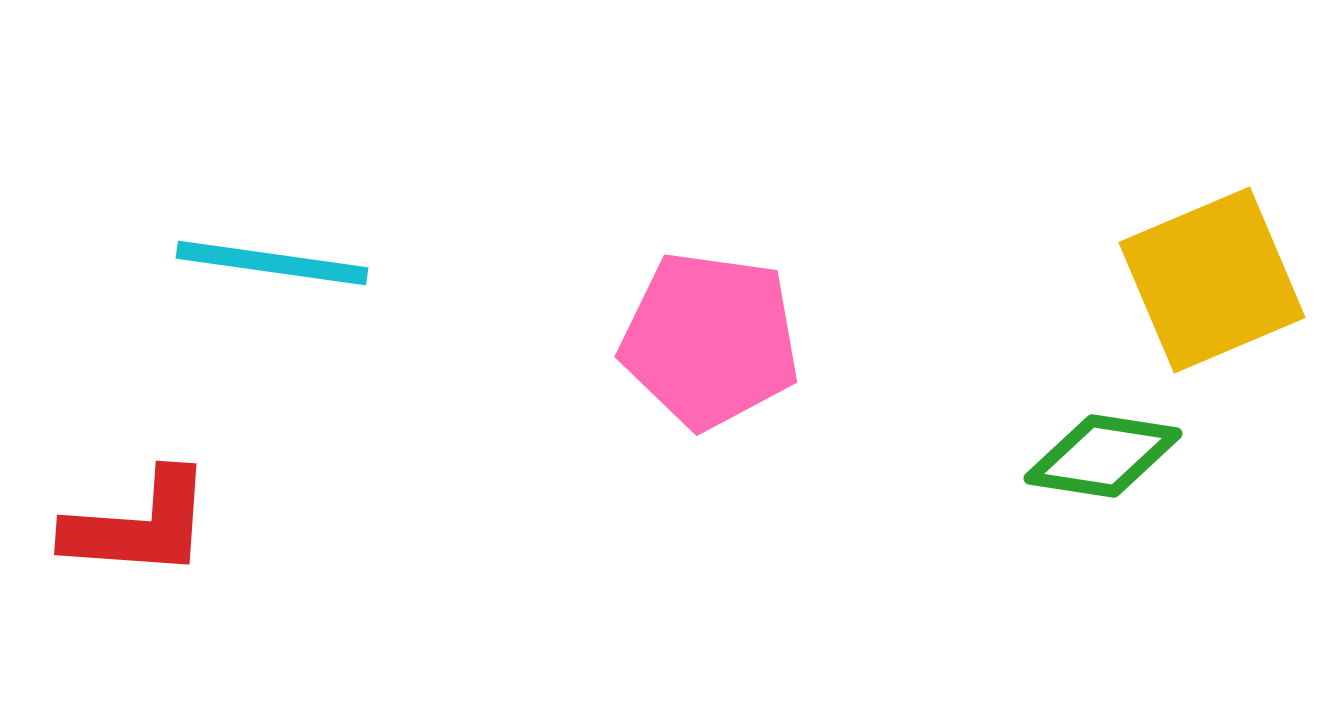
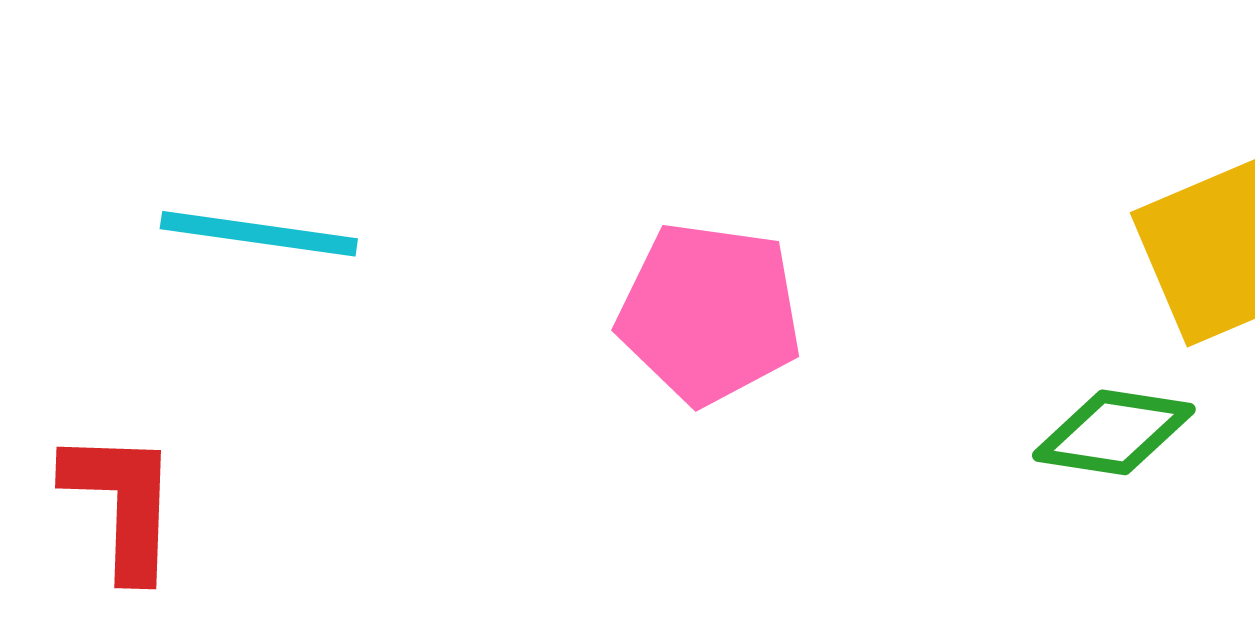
red L-shape: (139, 525) -> (122, 503), turned -92

